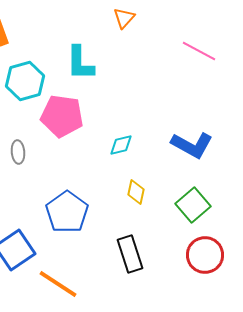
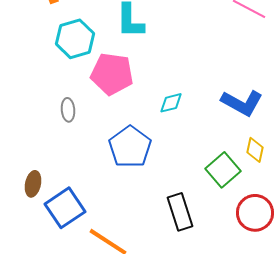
yellow diamond: (136, 192) -> (255, 150), moved
green square: (193, 205) -> (223, 170), moved
blue pentagon: (67, 212) -> (130, 147), moved

